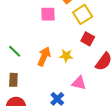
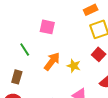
pink square: (48, 14) -> (47, 27), moved

